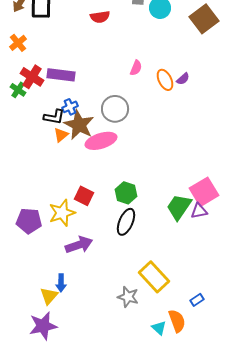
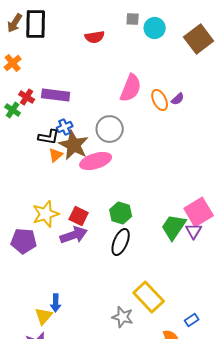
pink semicircle: (136, 68) -> (131, 88), size x1.8
red cross: (32, 77) -> (27, 97), size x0.7
purple triangle: (199, 211) -> (194, 231), turned -48
yellow star: (62, 213) -> (46, 214), moved
purple arrow: (79, 245) -> (74, 235), moved

